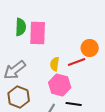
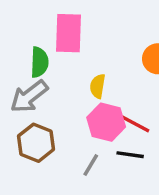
green semicircle: (21, 27) -> (39, 62), moved
red line: (77, 62) -> (135, 124), moved, turned 48

